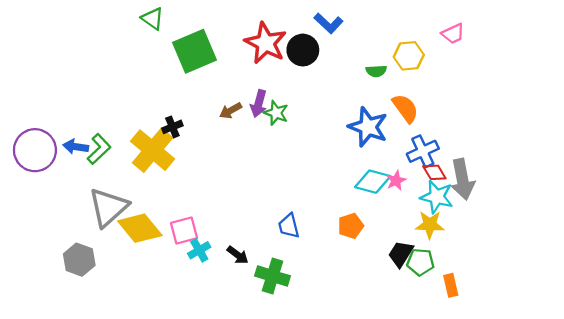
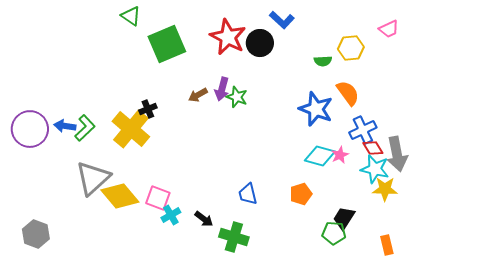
yellow star: (430, 225) -> (385, 189), moved
pink square: (184, 231) -> (158, 198), turned 35
gray hexagon: (79, 260) -> (36, 234), moved
green pentagon: (420, 262) -> (334, 233), moved

